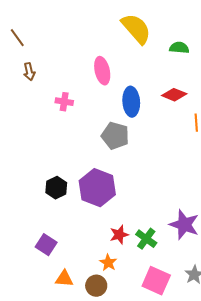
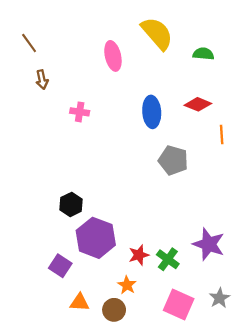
pink ellipse: (102, 71) -> (113, 56), moved
gray pentagon: (115, 136) -> (173, 160), moved
purple hexagon: (97, 188) -> (96, 238), moved

